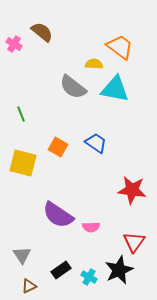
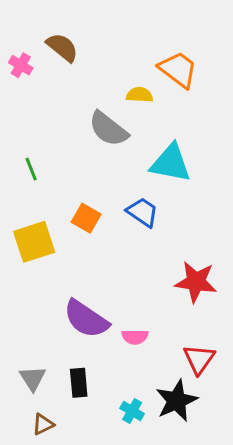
cyan triangle: (115, 89) -> (171, 163), moved
yellow square: (23, 163) -> (34, 242), turned -32
black rectangle: (61, 270) -> (79, 383), moved, turned -60

